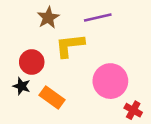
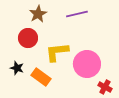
yellow L-shape: (70, 46) -> (57, 52), moved
red circle: (32, 62) -> (28, 38), moved

